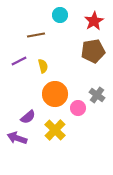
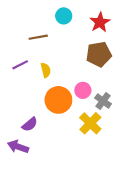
pink circle: (78, 108) -> (83, 90), moved
yellow cross: (55, 130) -> (90, 123), moved

